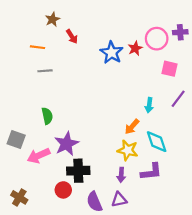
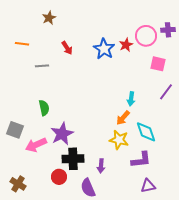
red arrow: (72, 36) -> (67, 48), moved
orange line: (38, 47) -> (22, 44), moved
cyan arrow: (149, 105) -> (131, 99), moved
purple arrow: (121, 175) -> (101, 166), moved
purple triangle: (119, 200) -> (148, 186), moved

